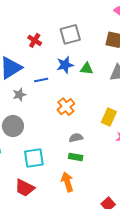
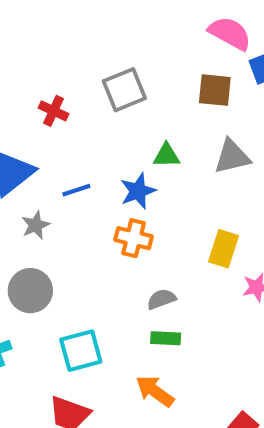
blue star: (65, 65) -> (138, 191), moved
orange cross: (66, 107) -> (134, 238), turned -30
orange arrow: (67, 182) -> (155, 391), turned -30

